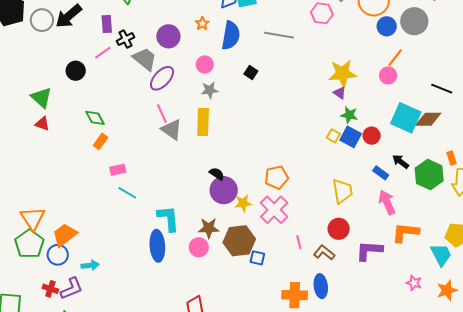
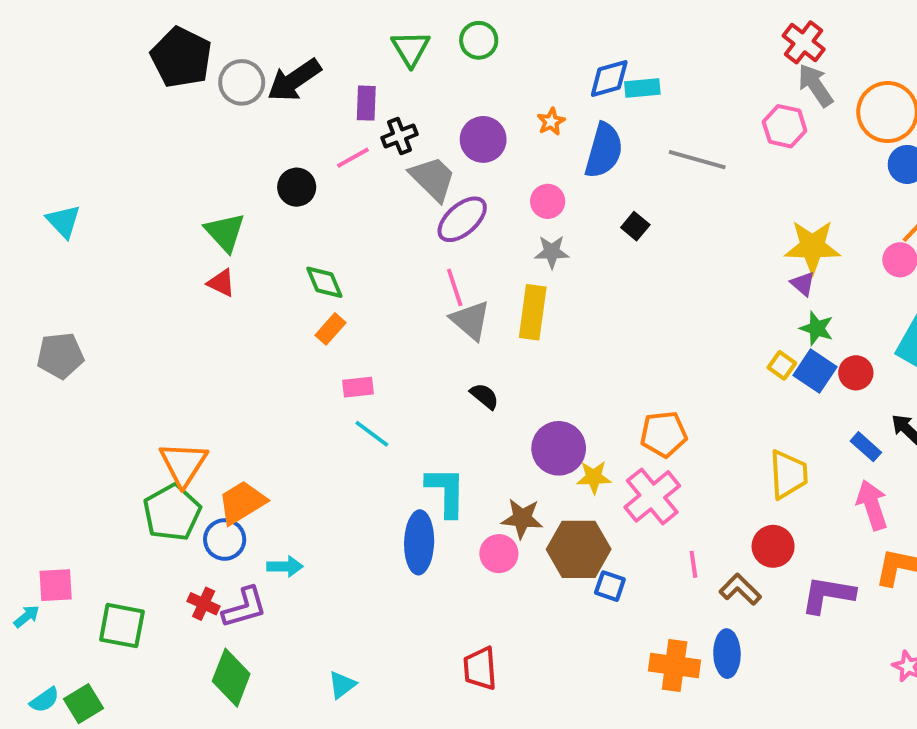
black semicircle: (217, 174) -> (484, 396), moved

